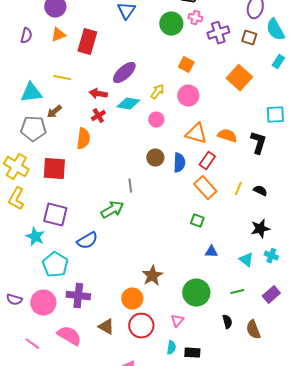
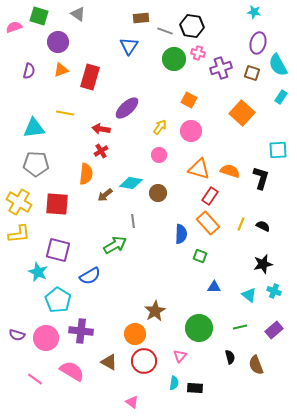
cyan diamond: (128, 104) -> (131, 183), moved
brown arrow: (54, 112) -> (105, 195), moved
blue semicircle: (179, 163) -> (181, 234), moved
yellow L-shape: (16, 199) -> (19, 234), turned -125

